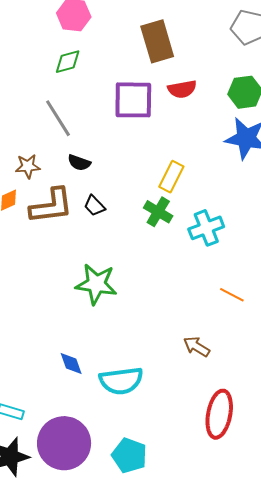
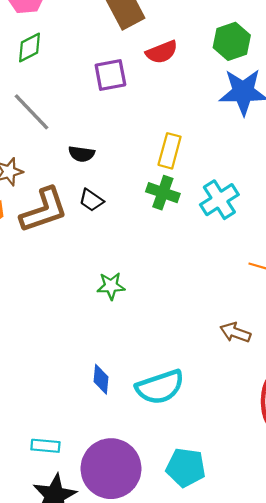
purple square: (133, 100) -> (110, 75), size x0.7
black semicircle: (79, 163) -> (82, 154), moved
green star: (96, 284) -> (111, 286), size x0.6
blue diamond: (71, 364) -> (101, 379), turned 36

